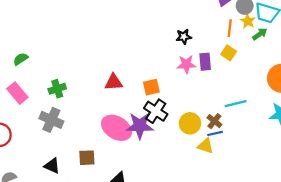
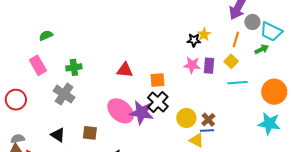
yellow star: (248, 21) -> (204, 34), moved
cyan line: (236, 104) -> (238, 83), moved

